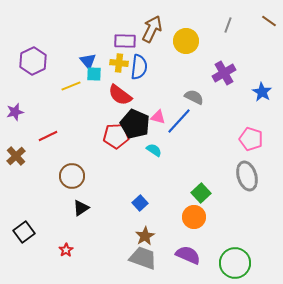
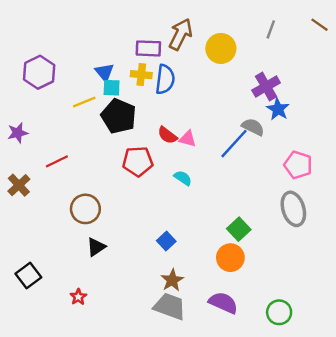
blue star: (262, 92) -> (278, 109), moved
red semicircle: (120, 95) -> (167, 135), moved, size x0.7
gray semicircle: (194, 97) -> (253, 127), moved
blue line: (179, 121) -> (234, 144), moved
black pentagon: (135, 124) -> (119, 116), moved
green circle: (235, 263) -> (279, 312), size x0.7

